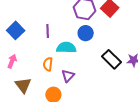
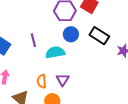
black rectangle: (112, 59) -> (99, 36), moved
orange semicircle: (48, 64) -> (42, 81), moved

